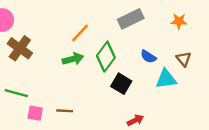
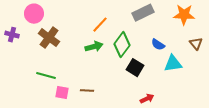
orange star: (179, 21) -> (184, 15), size x1.5
brown triangle: (184, 59) -> (196, 44), moved

